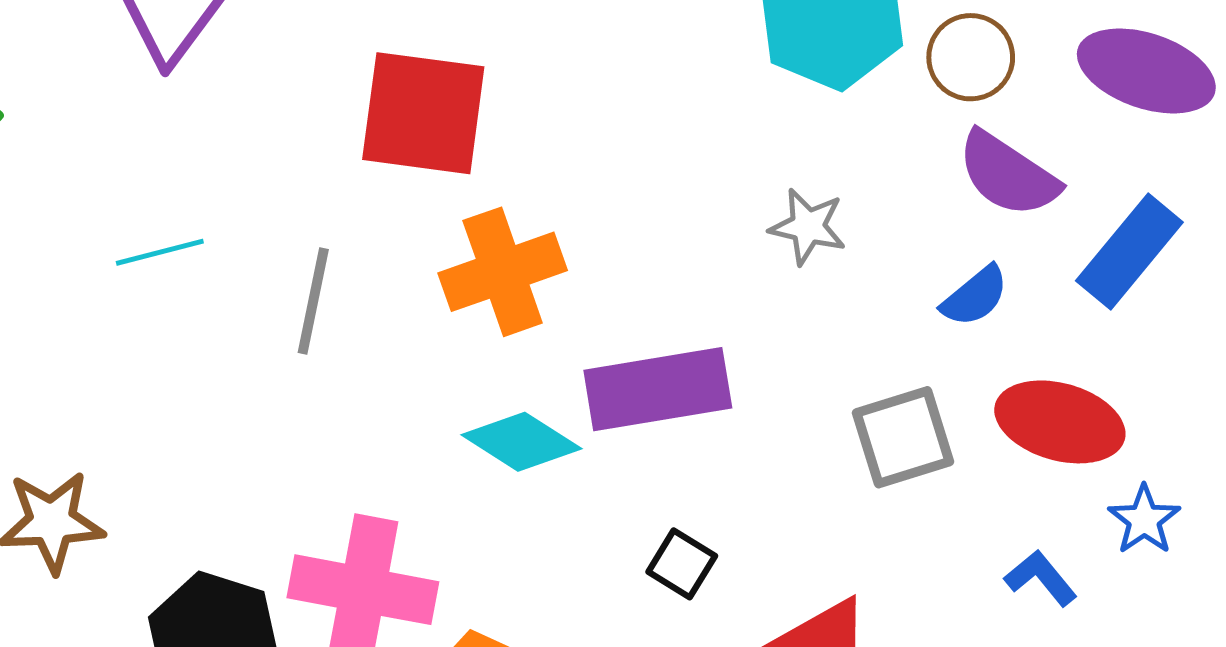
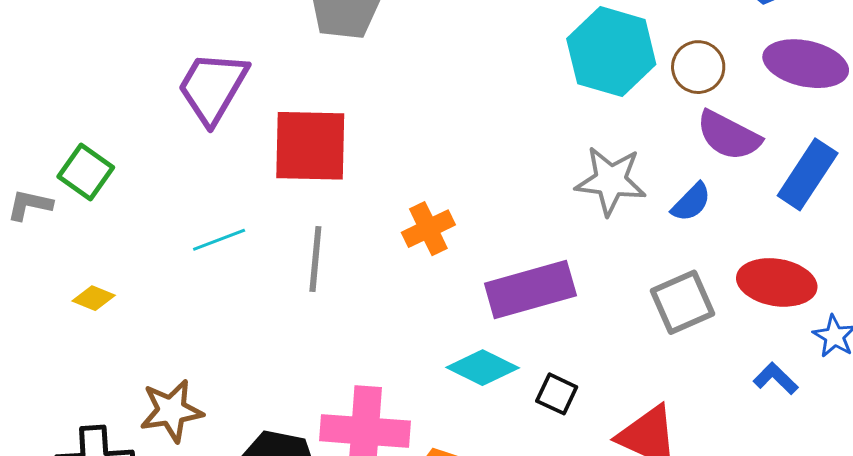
red square: (423, 113) -> (310, 146), moved
gray star: (808, 227) -> (611, 181), size x1.5
orange cross: (503, 272) -> (428, 229), size x0.7
blue semicircle: (975, 296) -> (691, 202), moved
cyan diamond: (521, 442) -> (483, 368), moved

